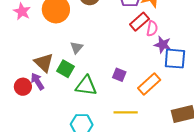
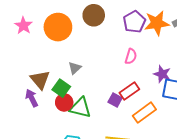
red rectangle: (139, 22) -> (129, 91), moved
pink semicircle: (152, 29) -> (131, 56), moved
red circle: (23, 87) -> (64, 102), moved

